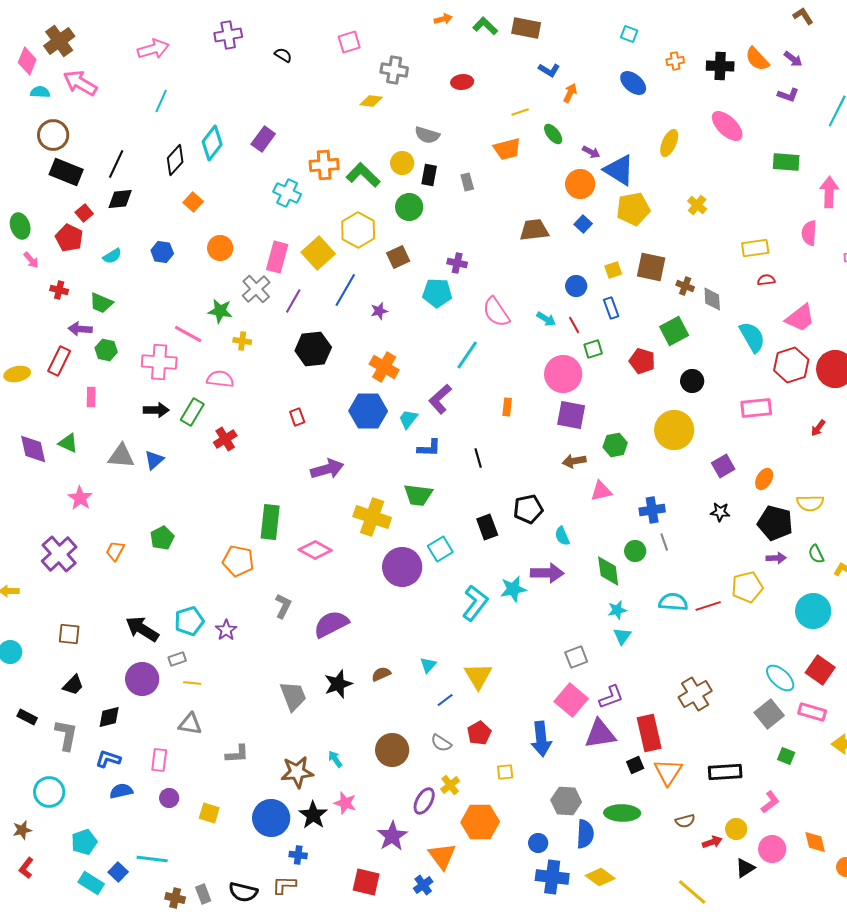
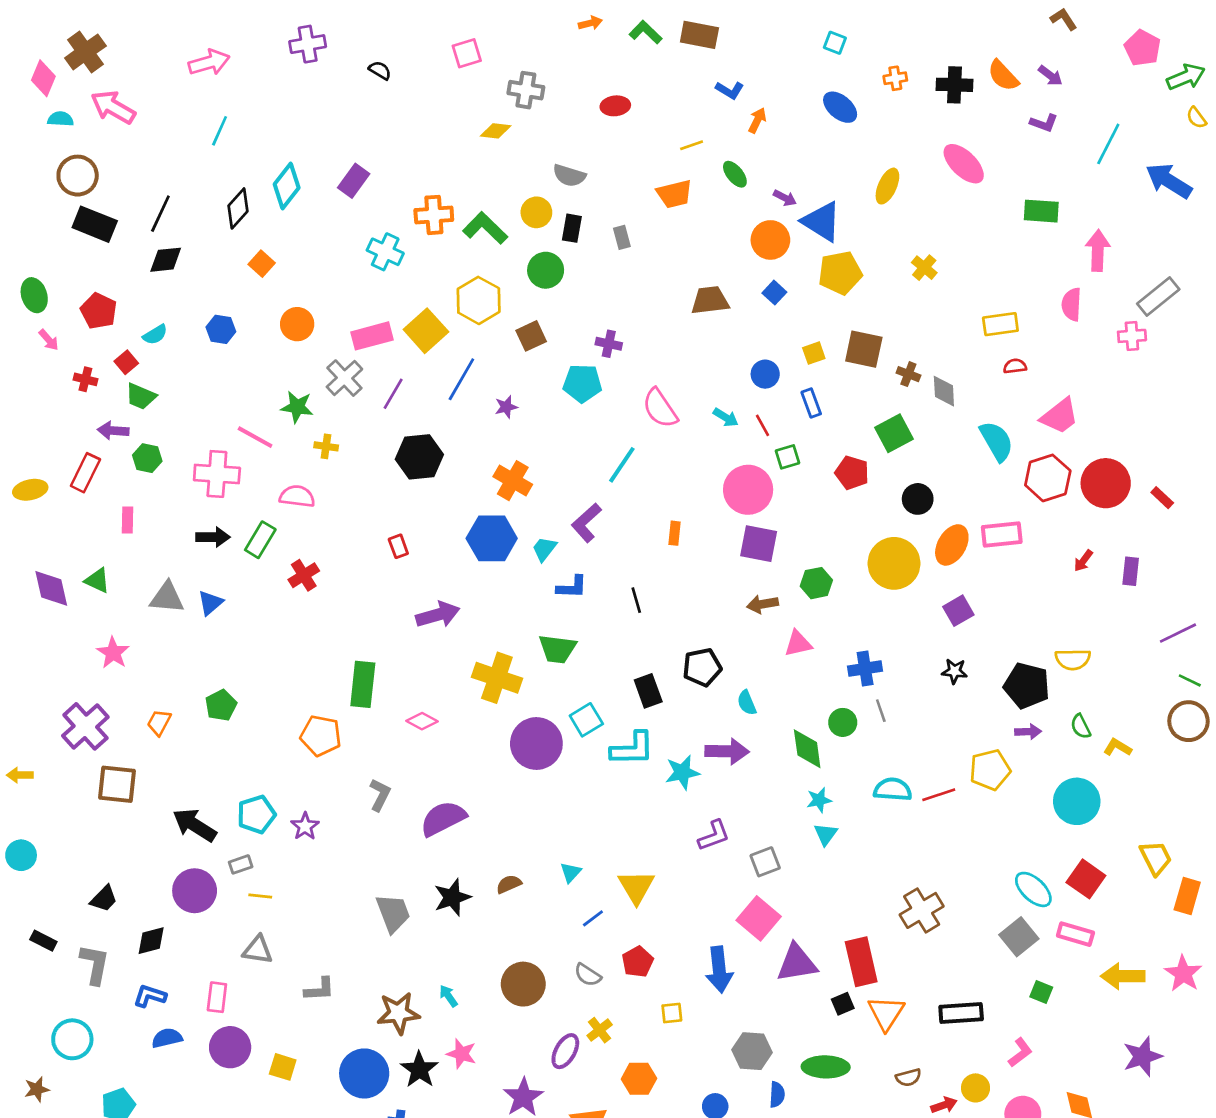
red square: (84, 213) -> (126, 362), moved
pink rectangle: (277, 257) -> (372, 336), turned 60
orange ellipse: (764, 479) -> (952, 545), moved, size x1.4
pink diamond: (315, 550) -> (422, 721), size x0.7
cyan L-shape: (475, 603) -> (632, 749), moved, turned 51
brown square: (69, 634) -> (117, 784), moved, size x1.4
purple L-shape: (611, 697) -> (714, 836), moved
purple circle: (169, 798) -> (230, 1047), size x1.6
orange hexagon: (480, 822) -> (639, 1079), size x0.7
blue semicircle: (585, 834) -> (777, 1095), size x0.7

